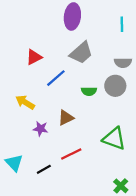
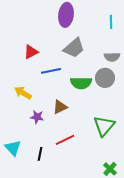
blue line: (56, 78) -> (51, 71), turned 30
green semicircle: (89, 91) -> (81, 83), size x1.5
green triangle: (114, 139) -> (104, 126), turned 50
black line: (44, 169) -> (40, 154), turned -48

